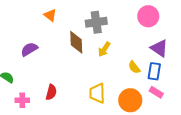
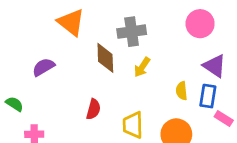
orange triangle: (50, 15) -> (71, 22), size x1.6
yellow semicircle: (134, 67) -> (182, 91), turned 32
red semicircle: (51, 92) -> (93, 109), moved
pink rectangle: (156, 92) -> (224, 118), moved

